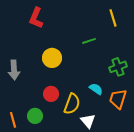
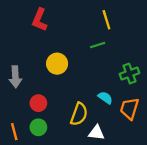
yellow line: (113, 18) -> (106, 20), moved
red circle: (51, 94) -> (38, 103), moved
white triangle: (88, 121) -> (97, 133), turned -42

